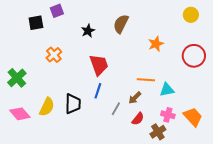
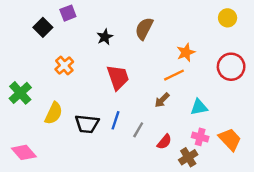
black square: (36, 23) -> (43, 27), turned -35
orange line: (146, 80) -> (174, 75), moved, turned -30
blue line: (98, 91) -> (116, 120), moved
brown arrow: (135, 98) -> (162, 100), moved
black trapezoid: (73, 104) -> (87, 124), turned 95
yellow semicircle: (47, 107) -> (54, 113), moved
pink diamond: (20, 114) -> (24, 152), moved

